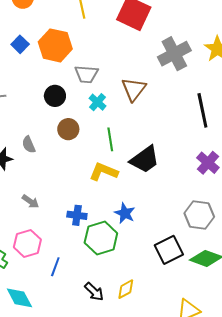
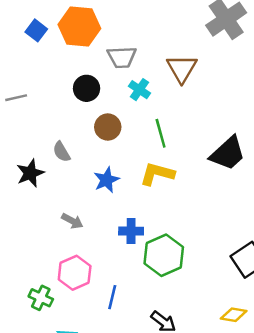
black trapezoid: (145, 160) -> (228, 153), moved
blue star: (125, 213) -> (106, 180), moved, turned 30
yellow diamond: (126, 289) -> (234, 315), moved, turned 45

